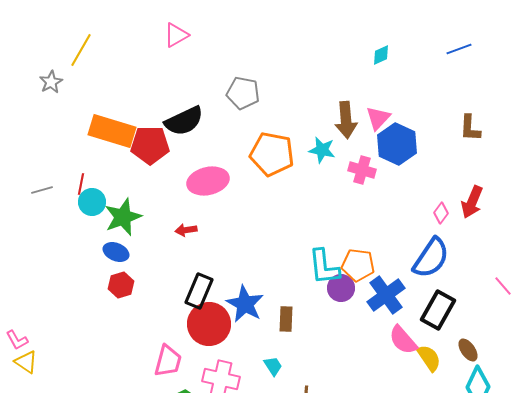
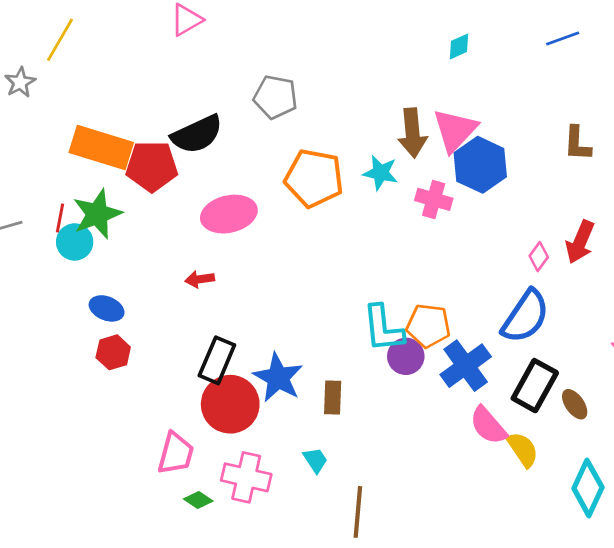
pink triangle: (378, 118) -> (455, 130), size x1.4
green star: (123, 217) -> (97, 214), moved
brown ellipse: (468, 350) -> (575, 404), moved

